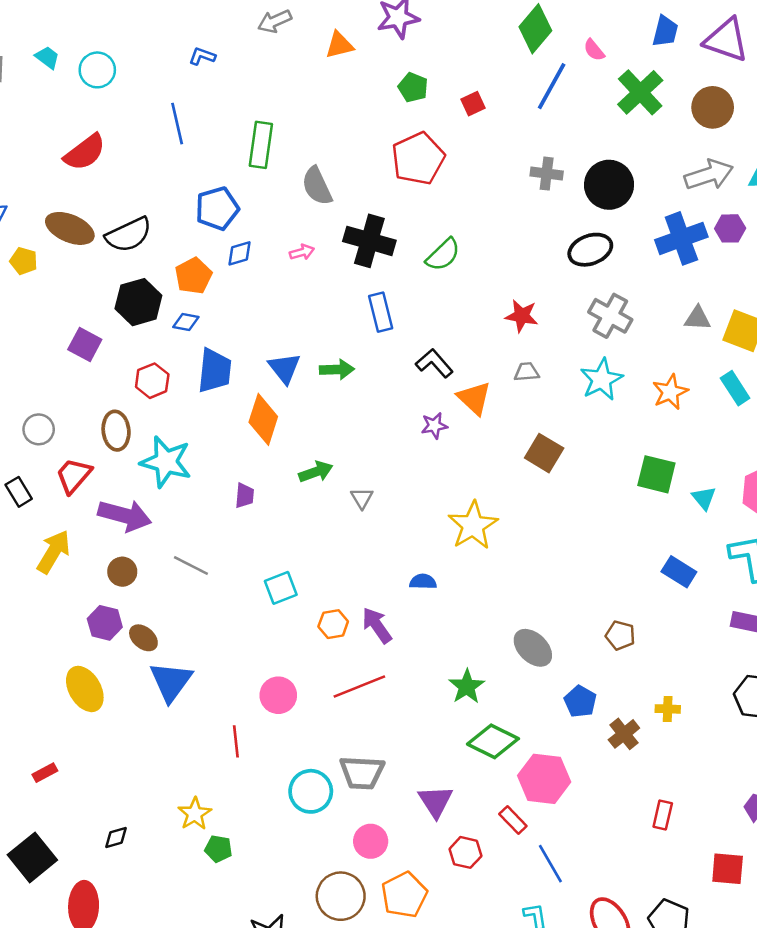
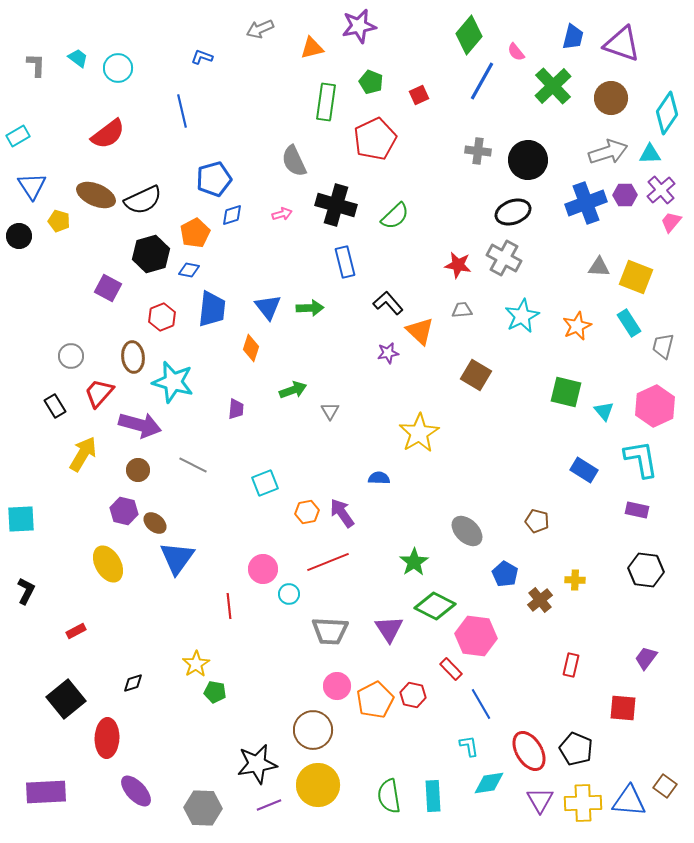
green rectangle: (261, 145) -> (326, 102), moved
gray cross: (610, 316) -> (504, 258), moved
orange diamond: (263, 419) -> (251, 348), size x0.7
cyan circle: (311, 791) -> (289, 594), moved, size x0.6
purple triangle: (436, 801) -> (389, 629), moved
orange pentagon: (404, 895) -> (375, 700), moved

